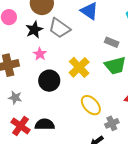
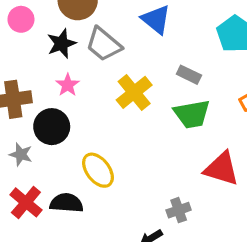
yellow cross: (79, 67) -> (134, 92), moved
black circle: (49, 81) -> (52, 127), moved
yellow ellipse: (91, 105) -> (98, 170), moved

